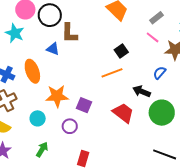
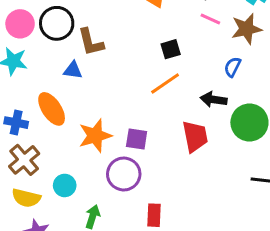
black square: (121, 51) -> (171, 49), turned 32
red trapezoid: (123, 113) -> (195, 136), turned 55
cyan circle: (38, 118) -> (65, 185), moved
purple circle: (70, 126) -> (124, 174), size x1.5

